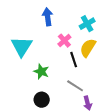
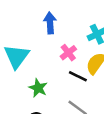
black line: (74, 60) -> (78, 76), turned -49

